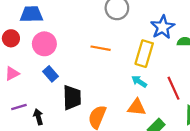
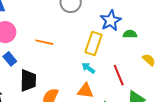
orange line: (101, 48) -> (44, 42), moved

